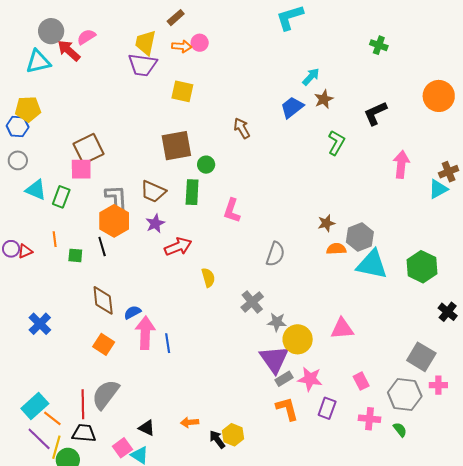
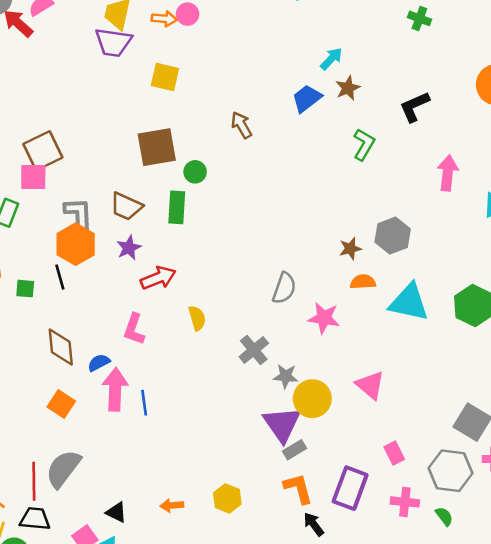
pink L-shape: (232, 211) -> (134, 329), moved
gray hexagon: (360, 237) -> (393, 236), moved
pink triangle: (342, 329) -> (370, 385), turned 45
pink star: (310, 379) -> (324, 318), moved
purple rectangle: (327, 408) -> (350, 488), size x1.5
yellow hexagon: (233, 435) -> (227, 498), moved
black arrow: (217, 439) -> (314, 524), moved

